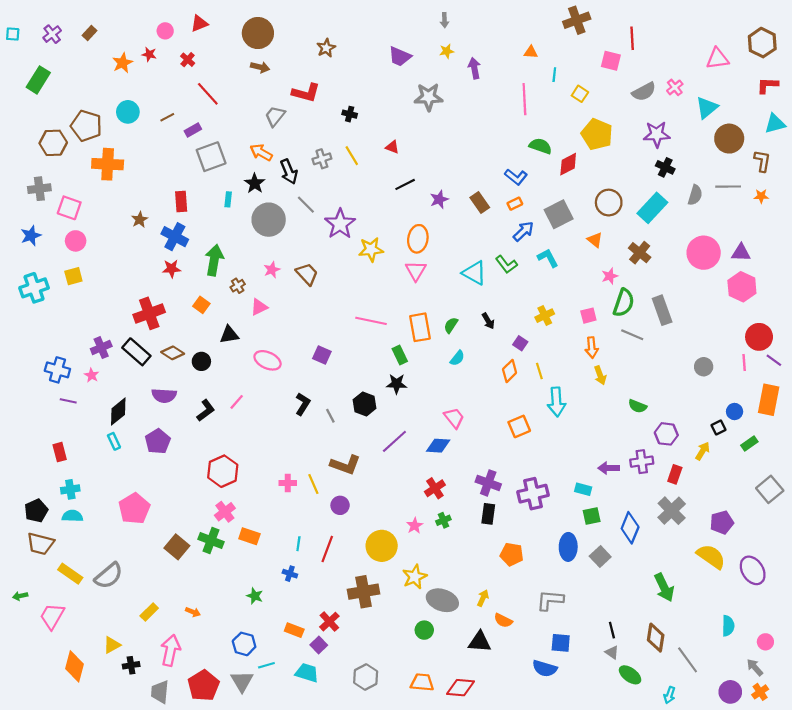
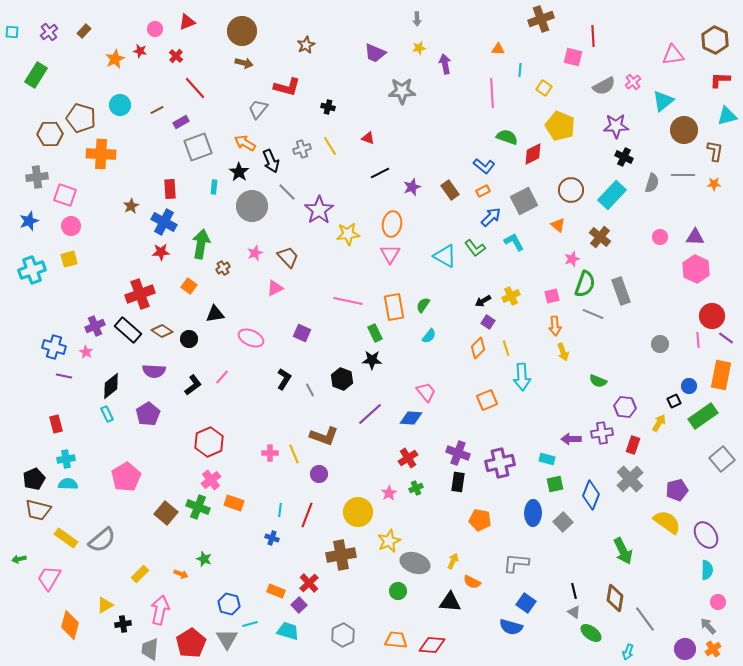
pink circle: (704, 253) -> (660, 237), size x0.5
pink triangle: (259, 307) -> (275, 288), moved
black arrow: (488, 321) -> (483, 301), moved, turned 91
green rectangle: (749, 443) -> (703, 416), size x1.8
green star: (255, 596) -> (204, 559), moved
cyan semicircle: (728, 626) -> (707, 570), moved
blue square: (561, 643) -> (526, 603), turned 30

